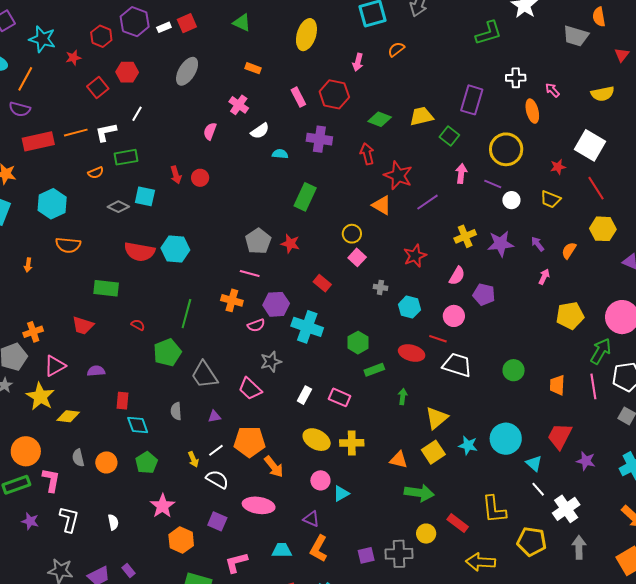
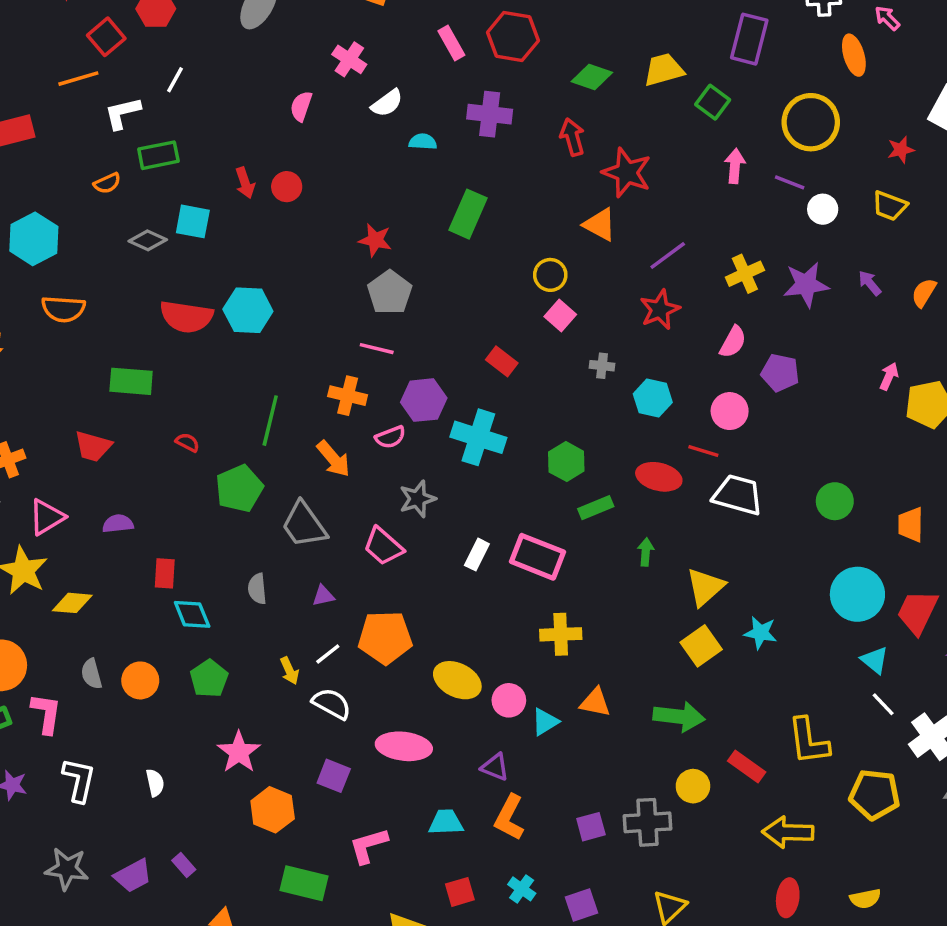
orange line: (76, 133) -> (78, 79), moved
purple line: (427, 202) -> (668, 256), moved
red star: (290, 244) -> (375, 240), moved
pink arrow: (544, 277) -> (889, 376), moved
pink rectangle: (340, 397) -> (537, 557), size x1.4
cyan circle: (506, 439) -> (857, 594), moved
yellow ellipse: (317, 440) -> (457, 680), moved
orange triangle: (399, 460) -> (595, 702), moved
orange arrow: (274, 467) -> (333, 459), moved

